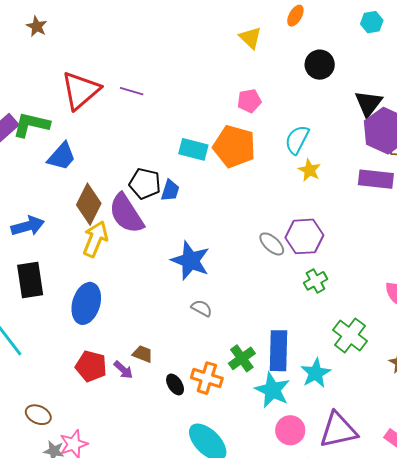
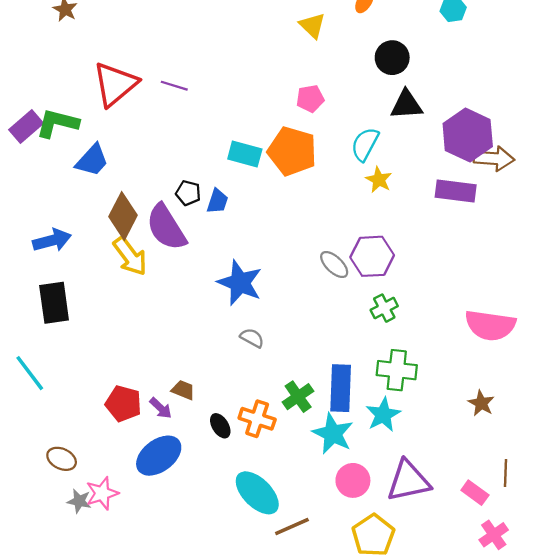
black triangle: (368, 103) -> (406, 105), moved, turned 48
black pentagon: (145, 184) -> (188, 193), size x0.7
yellow arrow: (95, 239) -> (130, 256), turned 120
blue ellipse: (86, 303) -> (159, 456), moved, turned 36
green cross: (350, 335) -> (397, 370), moved, turned -32

